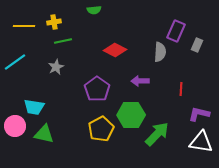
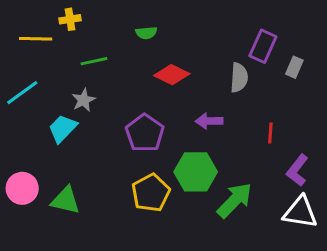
green semicircle: (94, 10) -> (146, 33), moved
yellow cross: (54, 22) -> (70, 19), moved
cyan trapezoid: (34, 107) -> (63, 128), moved, turned 125
purple L-shape: (199, 114) -> (297, 170), turned -65

